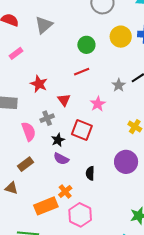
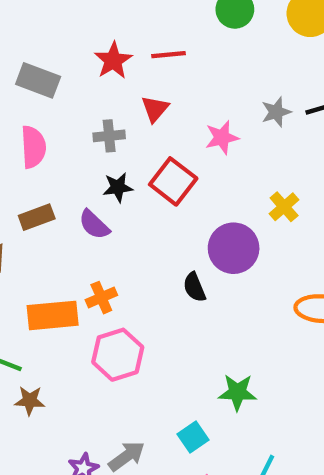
red line: (82, 72) -> (169, 55), moved
pink semicircle: (29, 131) -> (33, 147), moved
purple semicircle: (61, 159) -> (94, 225), moved
purple circle: (126, 162) -> (234, 248), moved
black semicircle: (90, 173) -> (194, 287), moved, turned -40

